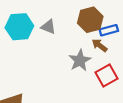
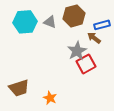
brown hexagon: (90, 20) -> (74, 16), moved
red square: (107, 76) -> (86, 64), moved

